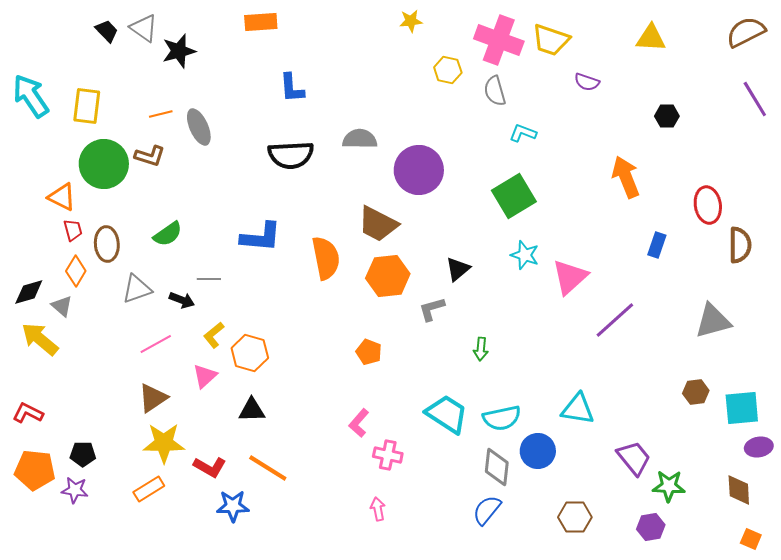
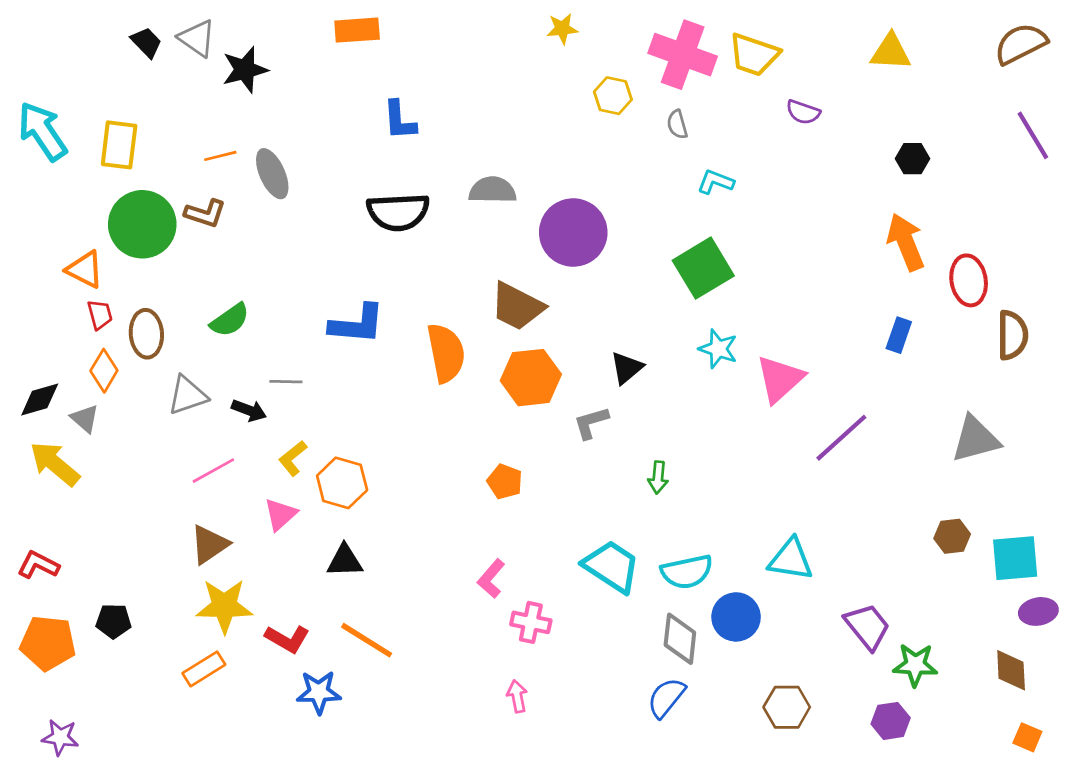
gray semicircle: (495, 91) -> (677, 124), size x0.7
orange arrow: (626, 177) -> (906, 242), moved
purple star: (75, 490) -> (60, 737), moved

